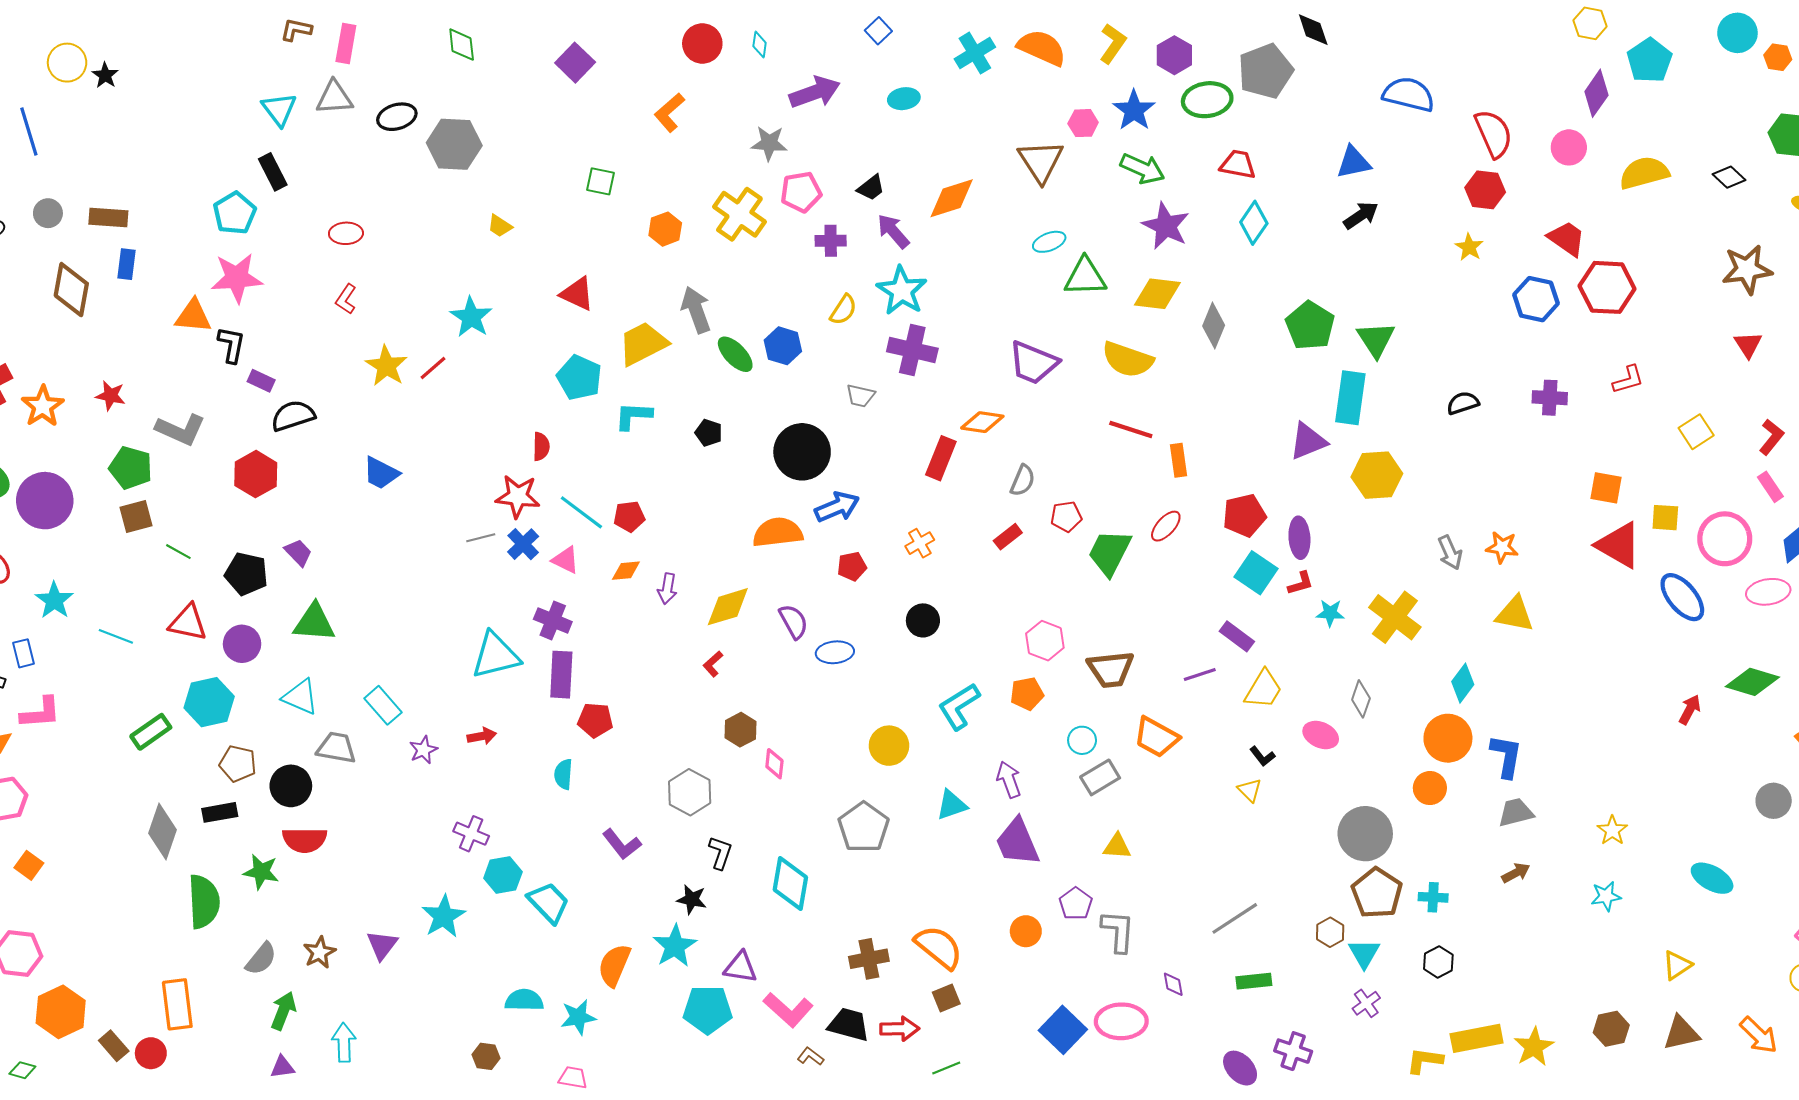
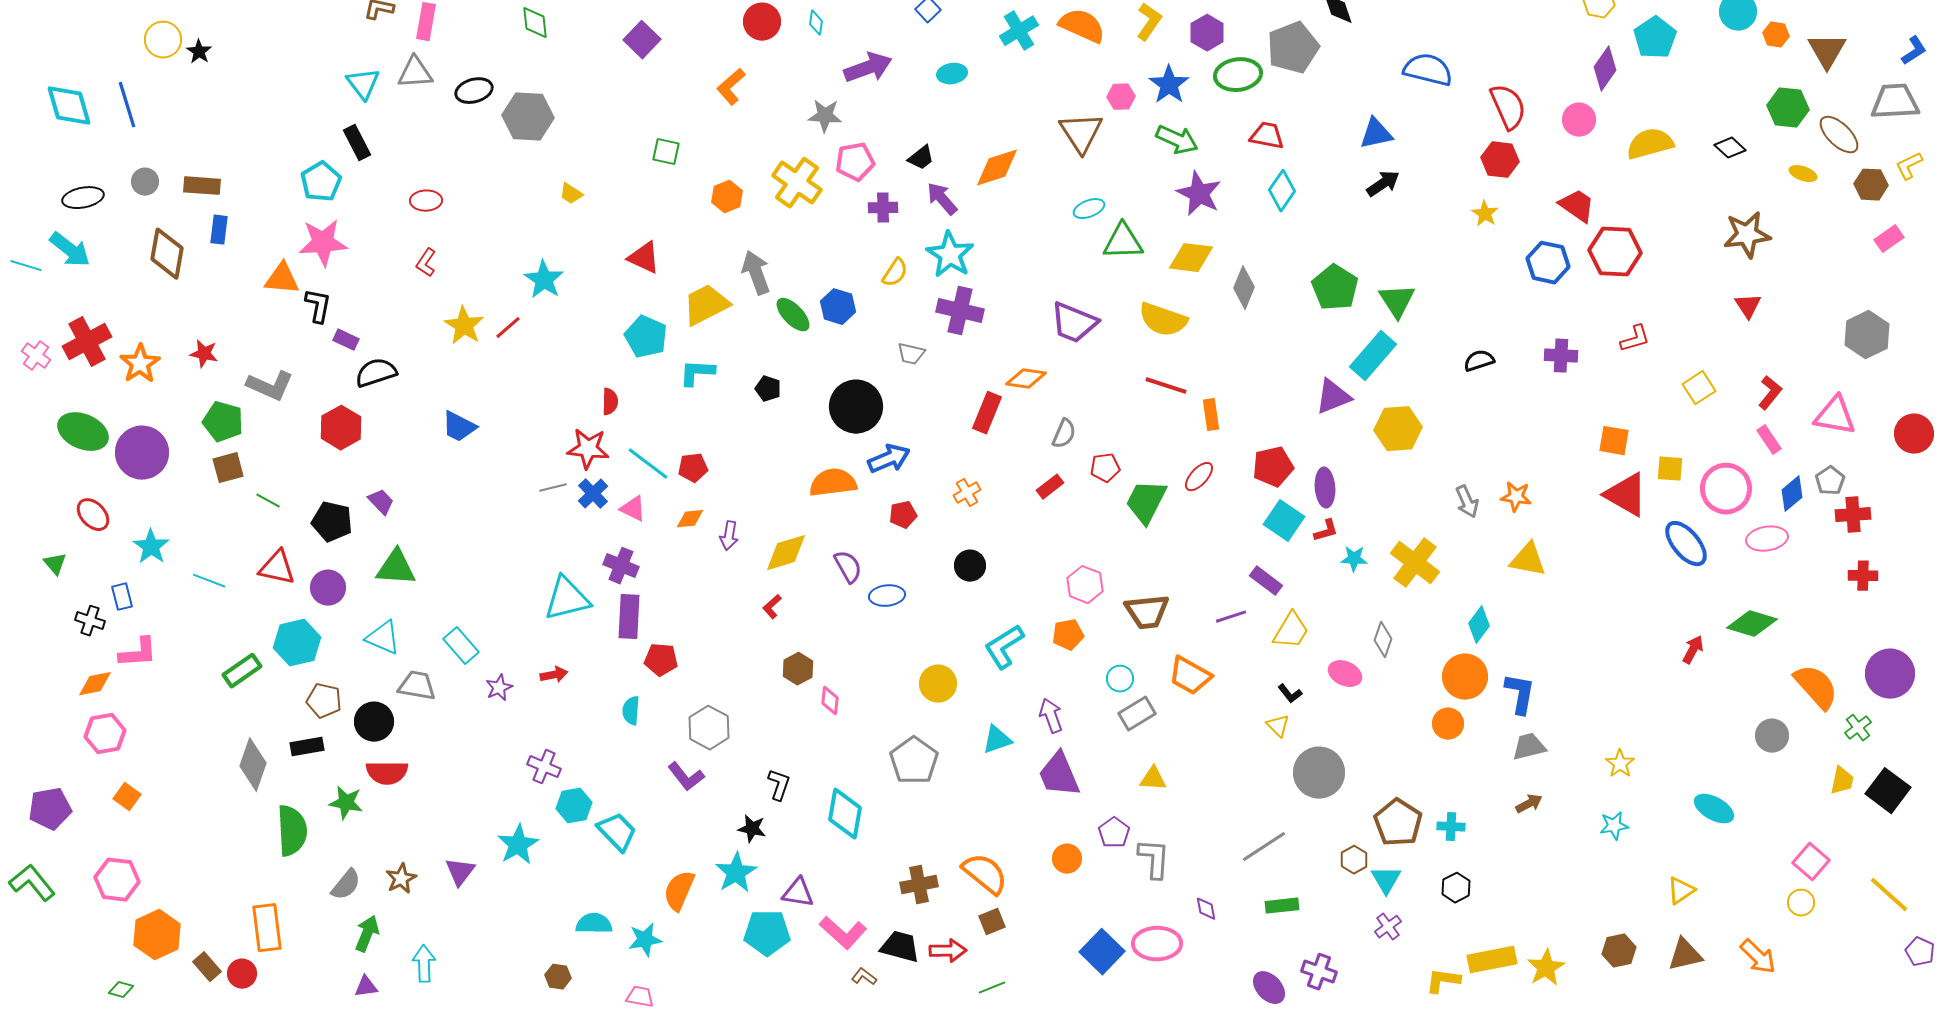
cyan rectangle: (1350, 398) -> (1373, 356), turned 33
gray hexagon: (690, 792) -> (709, 728), moved
gray circle: (1365, 834) -> (1319, 773), moved

